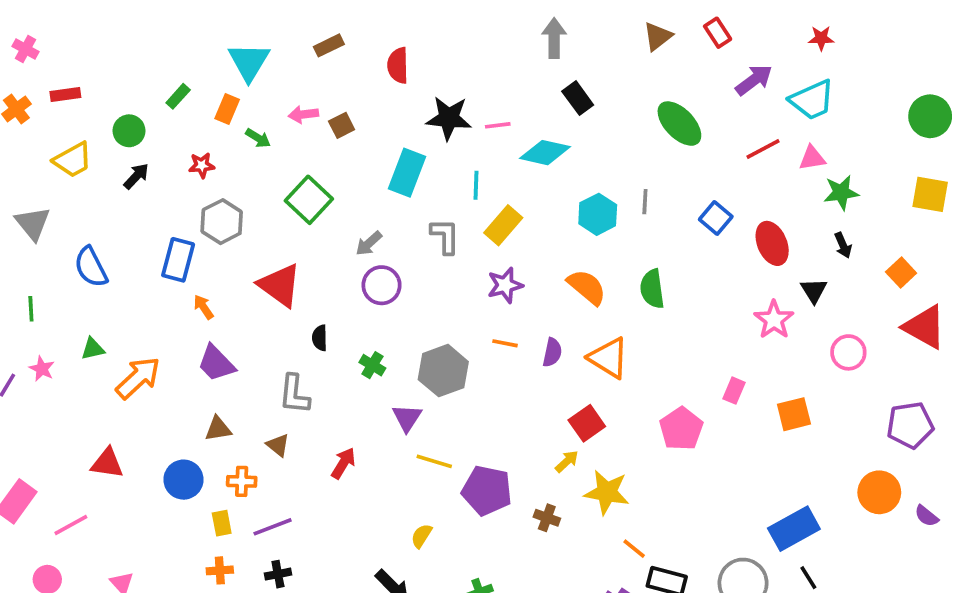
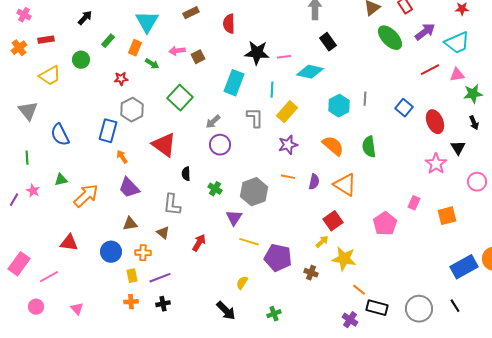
green ellipse: (679, 124) -> (390, 38), moved
black arrow: (136, 176) -> (85, 18), moved
blue rectangle: (794, 529) -> (464, 267), moved

